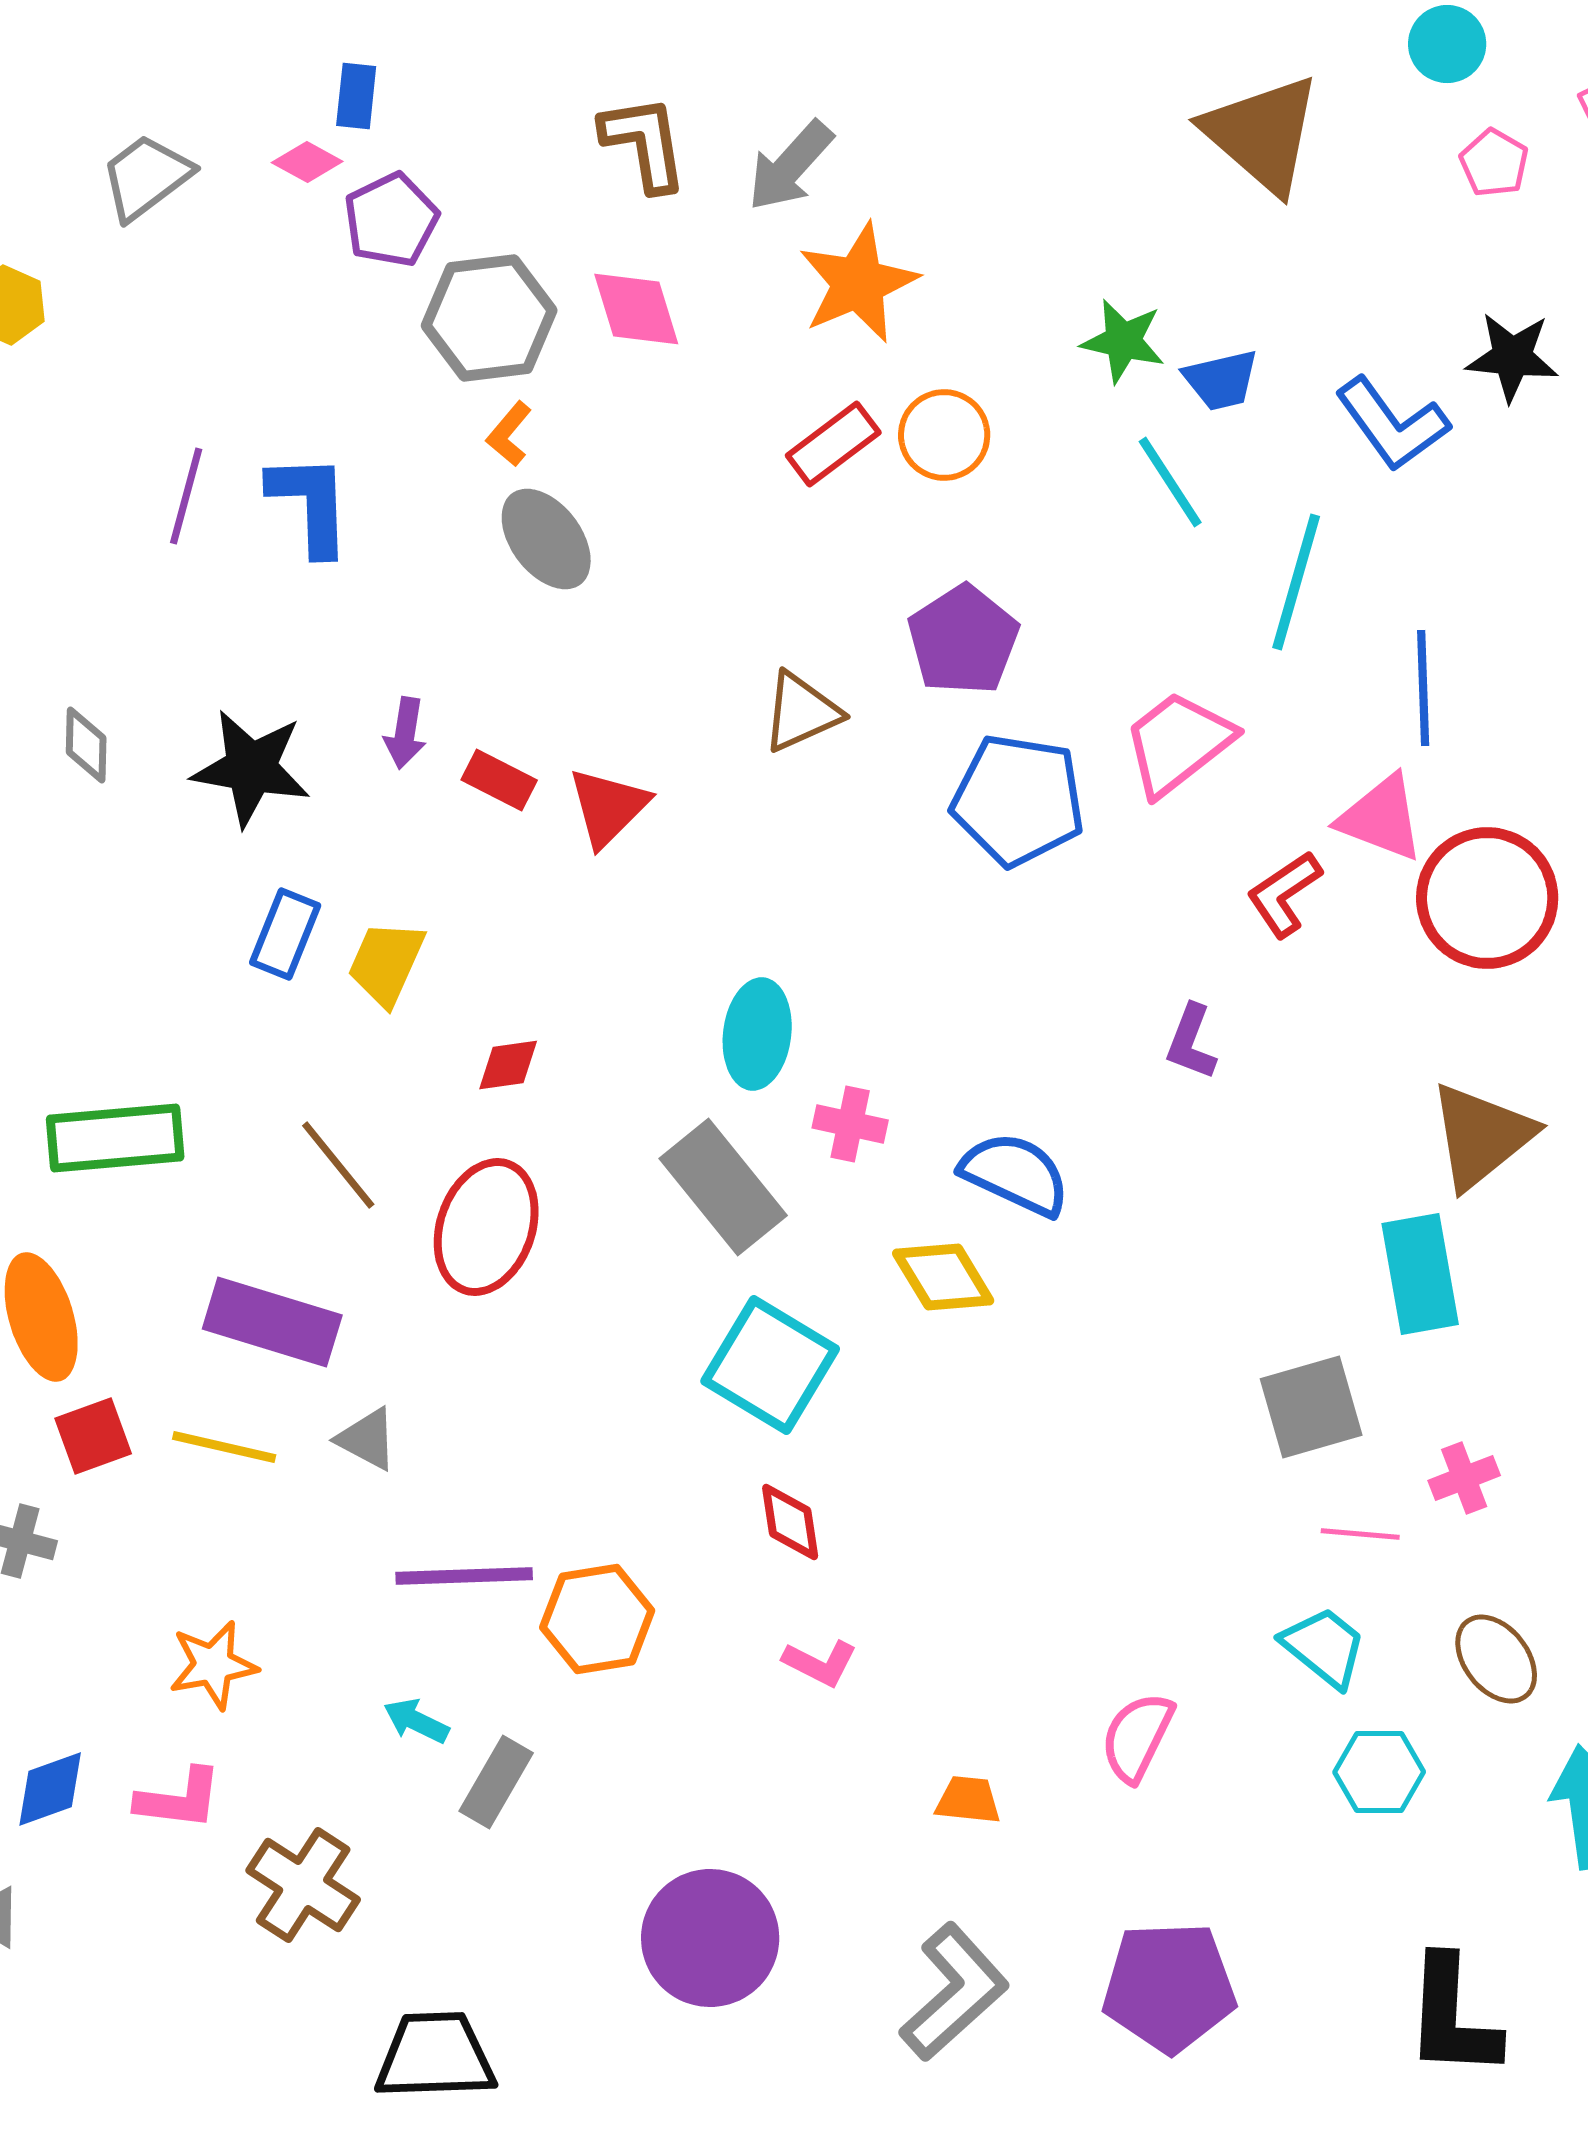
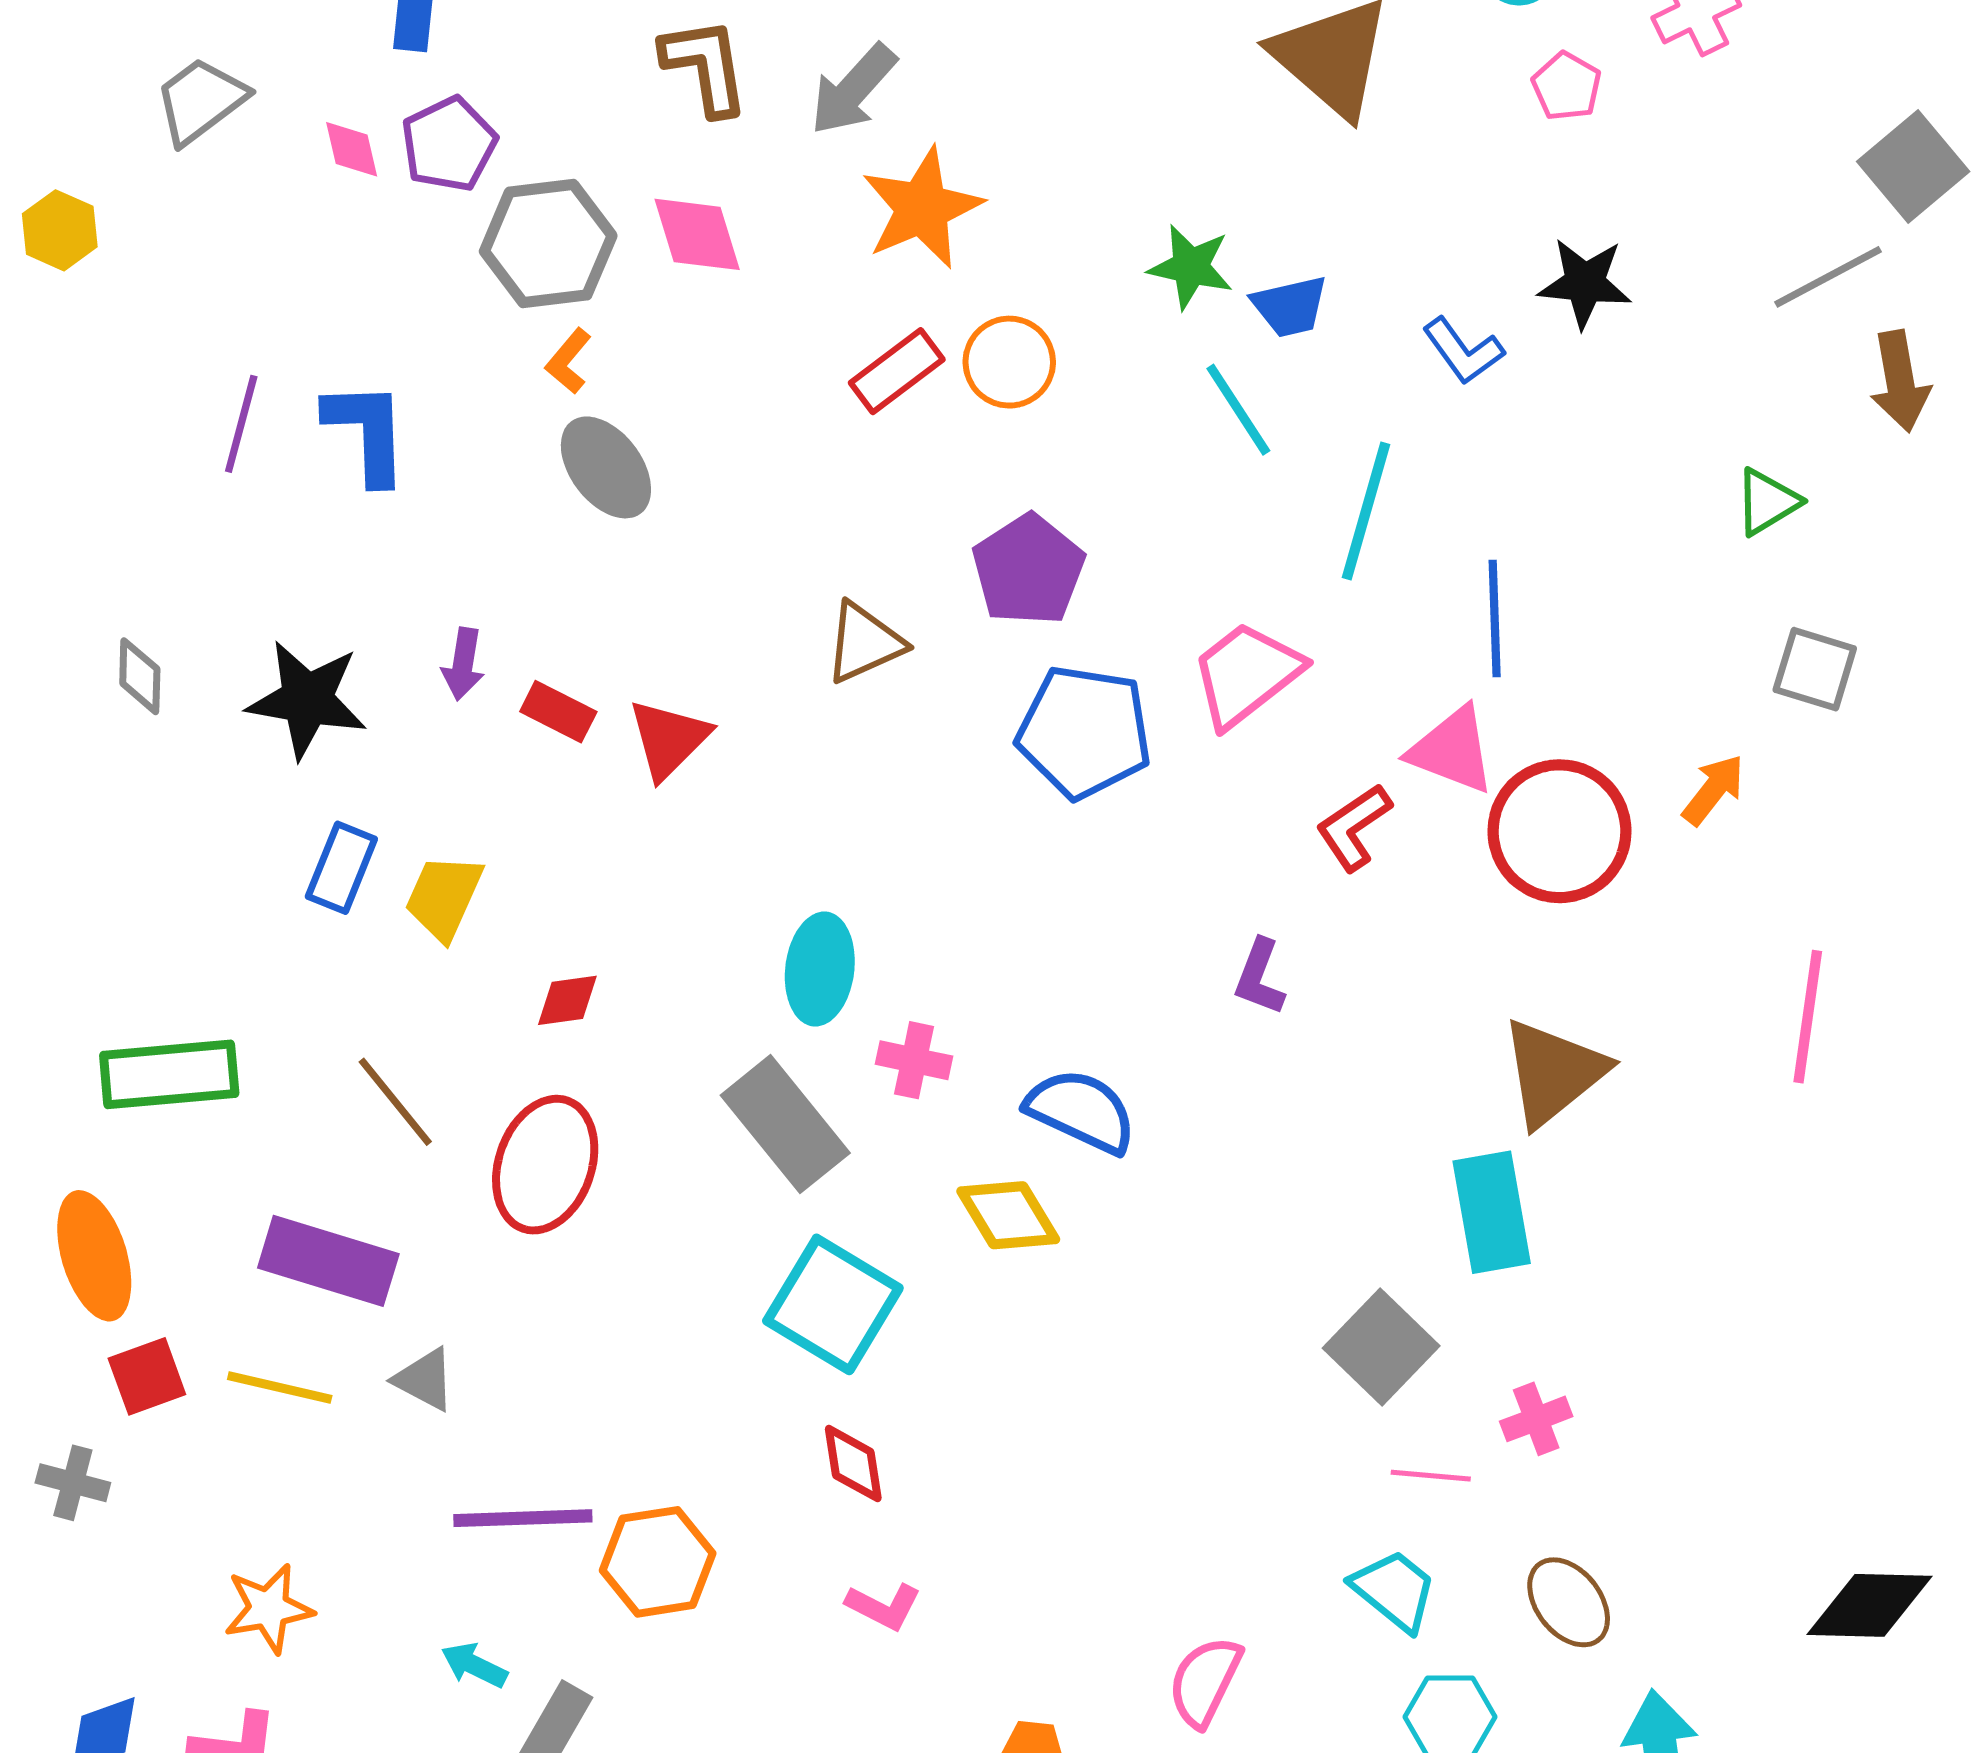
pink diamond: (307, 162) -> (352, 149), moved, turned 48
blue L-shape: (1392, 424) -> (1463, 351), size x0.7
gray square: (1311, 1407) -> (1381, 1347), turned -30

